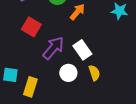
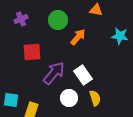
red square: (31, 27) -> (32, 52), turned -36

